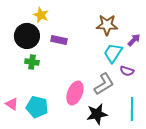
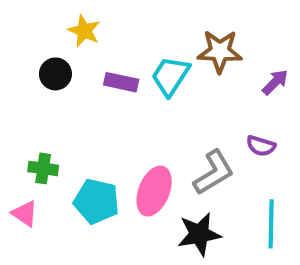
black circle: (27, 36) -> (55, 74), size x0.6
cyan trapezoid: (113, 53) -> (170, 76), moved
green cross: (32, 62) -> (43, 168), moved
cyan pentagon: (37, 107) -> (97, 201), moved

